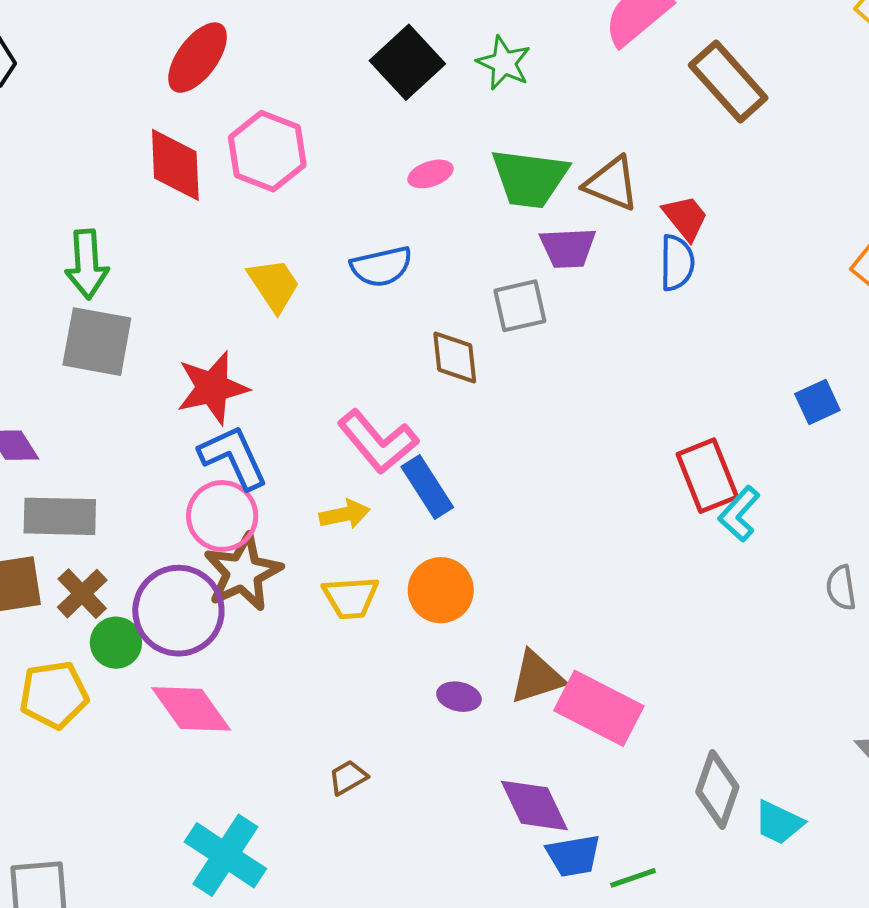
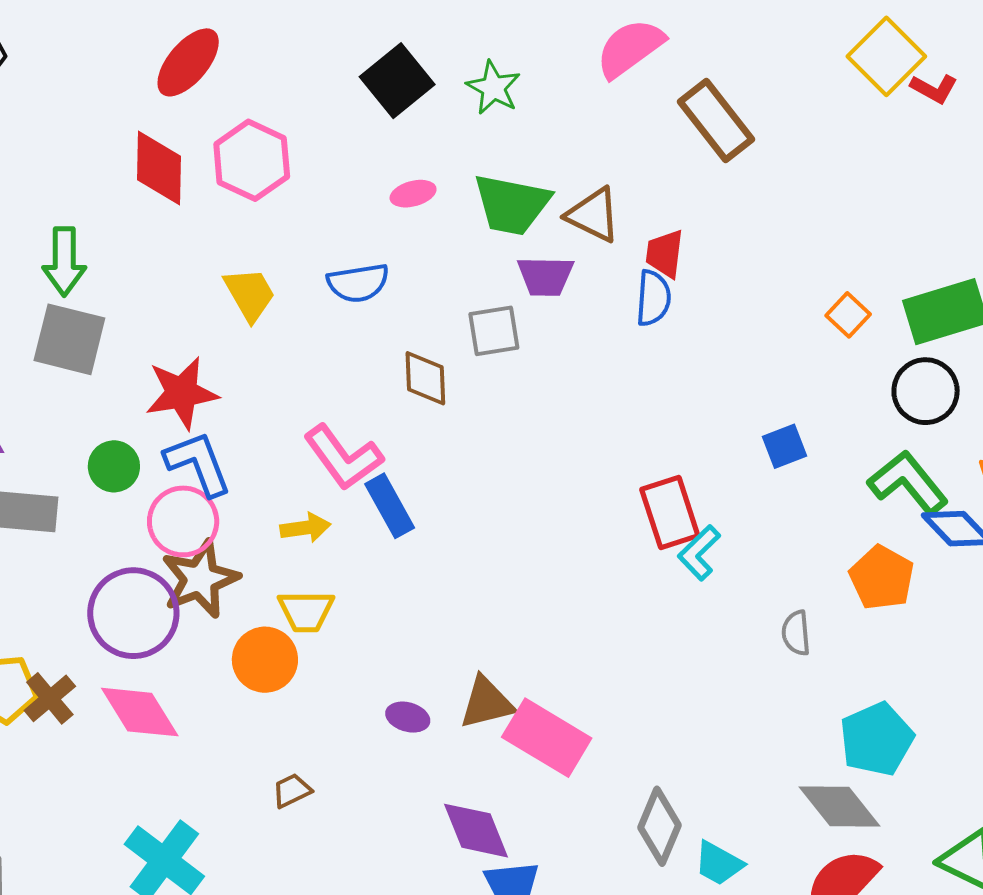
red trapezoid: (685, 218) -> (665, 254), turned -138
orange circle: (441, 590) -> (265, 660), moved
brown cross: (82, 594) -> (50, 698), moved
green circle: (116, 643) -> (114, 466), moved

